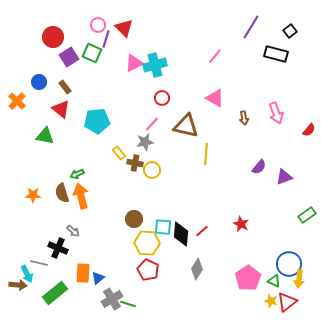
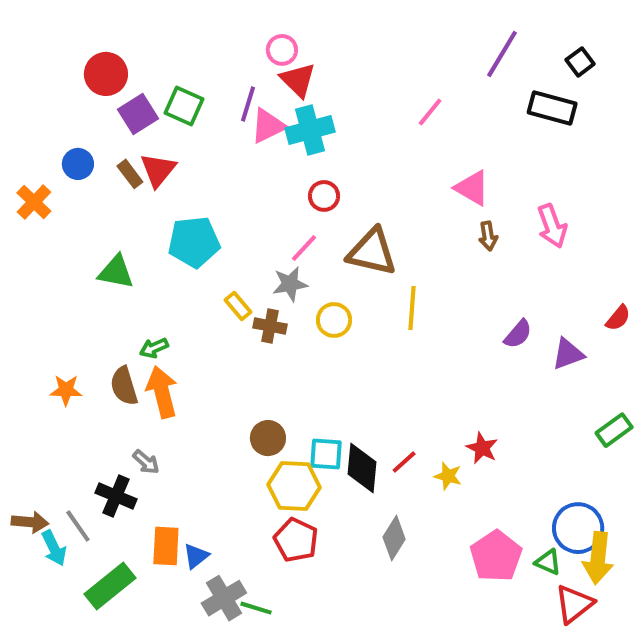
pink circle: (98, 25) -> (282, 50), moved
red triangle: (124, 28) -> (298, 80), moved
purple line: (106, 39) -> (248, 104), moved
pink triangle: (215, 98) -> (472, 188), moved
red triangle: (61, 109) -> (158, 170), moved, turned 30
red semicircle: (309, 130) -> (618, 318), moved
green triangle: (45, 136) -> (116, 272), moved
yellow circle: (152, 170) -> (334, 320), moved
gray line: (39, 263) -> (78, 526), turned 42
yellow arrow: (299, 279) -> (598, 558), size x1.4
brown arrow: (18, 285) -> (30, 522), moved
yellow star: (271, 301) -> (448, 476), moved

